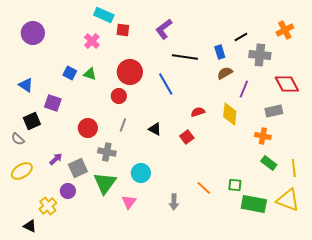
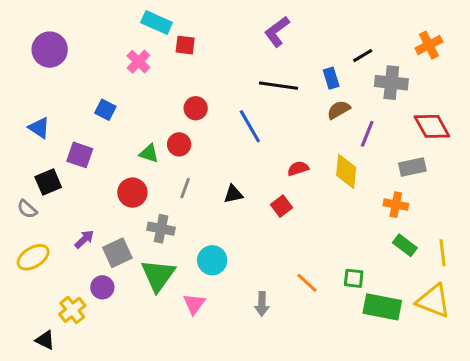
purple L-shape: (164, 29) -> (277, 32), moved
red circle: (130, 72) -> (196, 108), size x0.6
green triangle: (90, 74) -> (149, 153), moved
black triangle: (155, 129) -> (233, 194), turned -40

